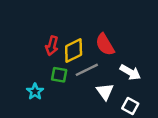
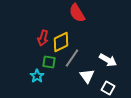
red semicircle: (105, 45) -> (77, 13), moved
gray line: (87, 70) -> (72, 58), turned -30
cyan star: (35, 92) -> (37, 76), moved

